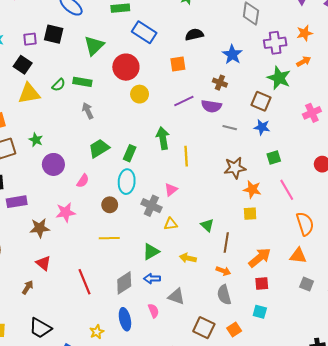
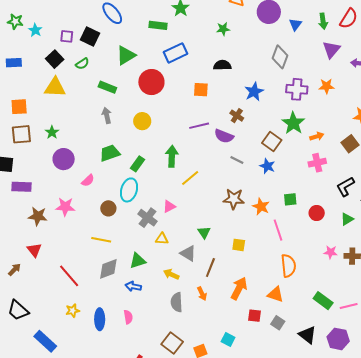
blue rectangle: (144, 32) -> (176, 53), turned -70
orange arrow: (304, 61) -> (317, 136), moved
green semicircle: (59, 85) -> (82, 64), moved
yellow circle: (140, 94) -> (142, 121), moved
yellow line: (186, 156) -> (190, 178), turned 42
green square: (274, 158) -> (290, 199), moved
orange star: (252, 189) -> (261, 207), moved
green triangle: (207, 225) -> (204, 232), moved
orange arrow: (260, 258) -> (239, 288), turned -35
orange arrow: (223, 271) -> (202, 294), turned 32
red line: (85, 282) -> (69, 276), turned -30
gray diamond: (124, 283) -> (108, 269), moved
red square: (262, 283) -> (254, 316), moved
gray semicircle: (224, 295) -> (177, 302), moved
gray triangle: (176, 296) -> (188, 253), moved
yellow star: (97, 332) -> (73, 311), moved

